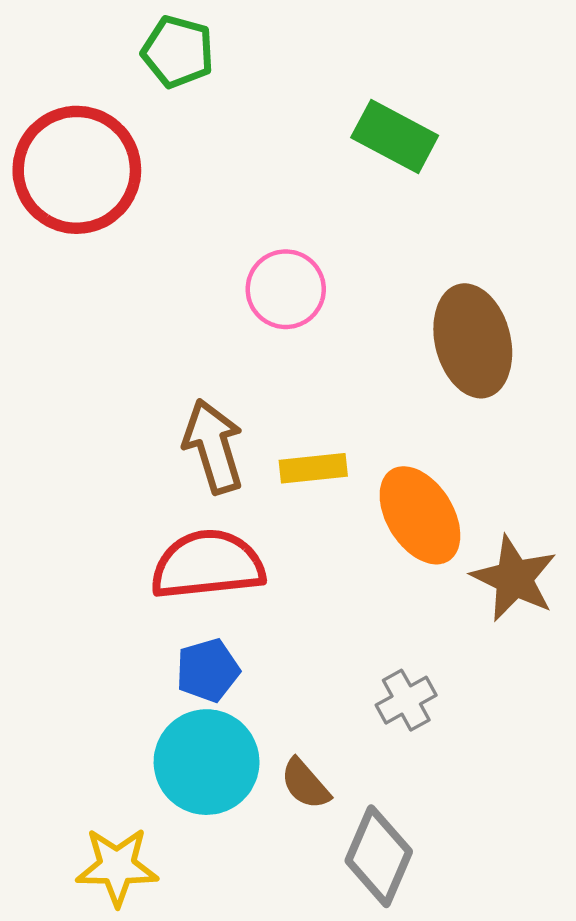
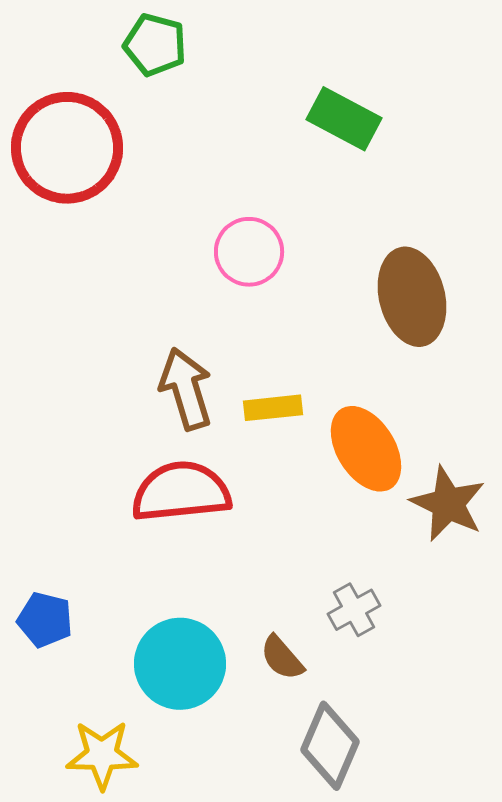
blue pentagon: (208, 670) -> (45, 620), moved, turned 30
brown semicircle: (305, 784) -> (282, 658), moved

